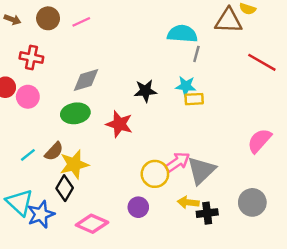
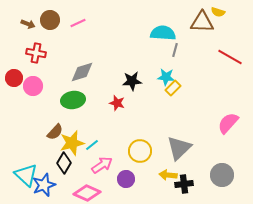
brown arrow: (12, 20) -> (28, 24), moved
yellow rectangle: (194, 99) -> (173, 88), turned -42
red star: (119, 124) -> (117, 103), moved, size x0.7
cyan line: (28, 155) -> (92, 145), moved
pink arrow: (177, 162) -> (102, 165), moved

